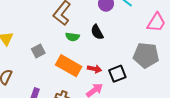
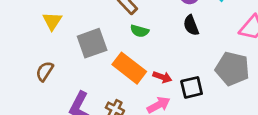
black semicircle: (97, 32) -> (191, 25), moved
gray square: (38, 51) -> (92, 43), size x1.6

